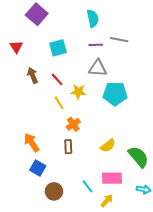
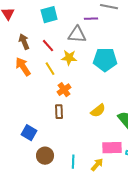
purple line: (96, 45) -> (91, 19), moved
gray triangle: (98, 68) -> (77, 35), moved
orange arrow: (32, 143) -> (23, 67), moved
pink rectangle: (112, 178) -> (112, 148), moved
cyan line: (88, 186) -> (73, 162), moved, turned 40

